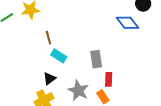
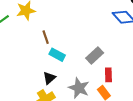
gray rectangle: (96, 59) -> (95, 56), turned 60

